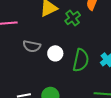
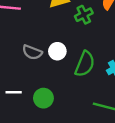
gray semicircle: (32, 46) -> (32, 52), moved

